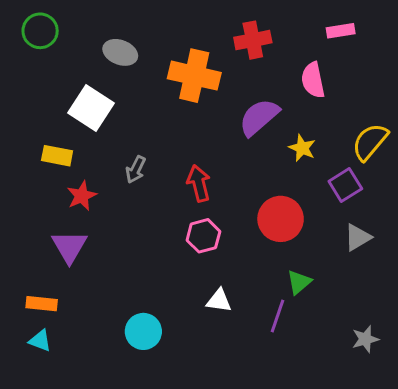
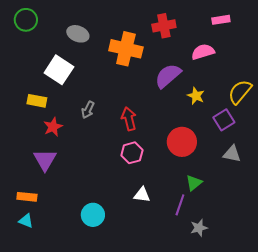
pink semicircle: (313, 80) -> (203, 52), turned 85
gray triangle: (358, 237) -> (232, 154), turned 42
gray star: (365, 339) -> (199, 228), moved

